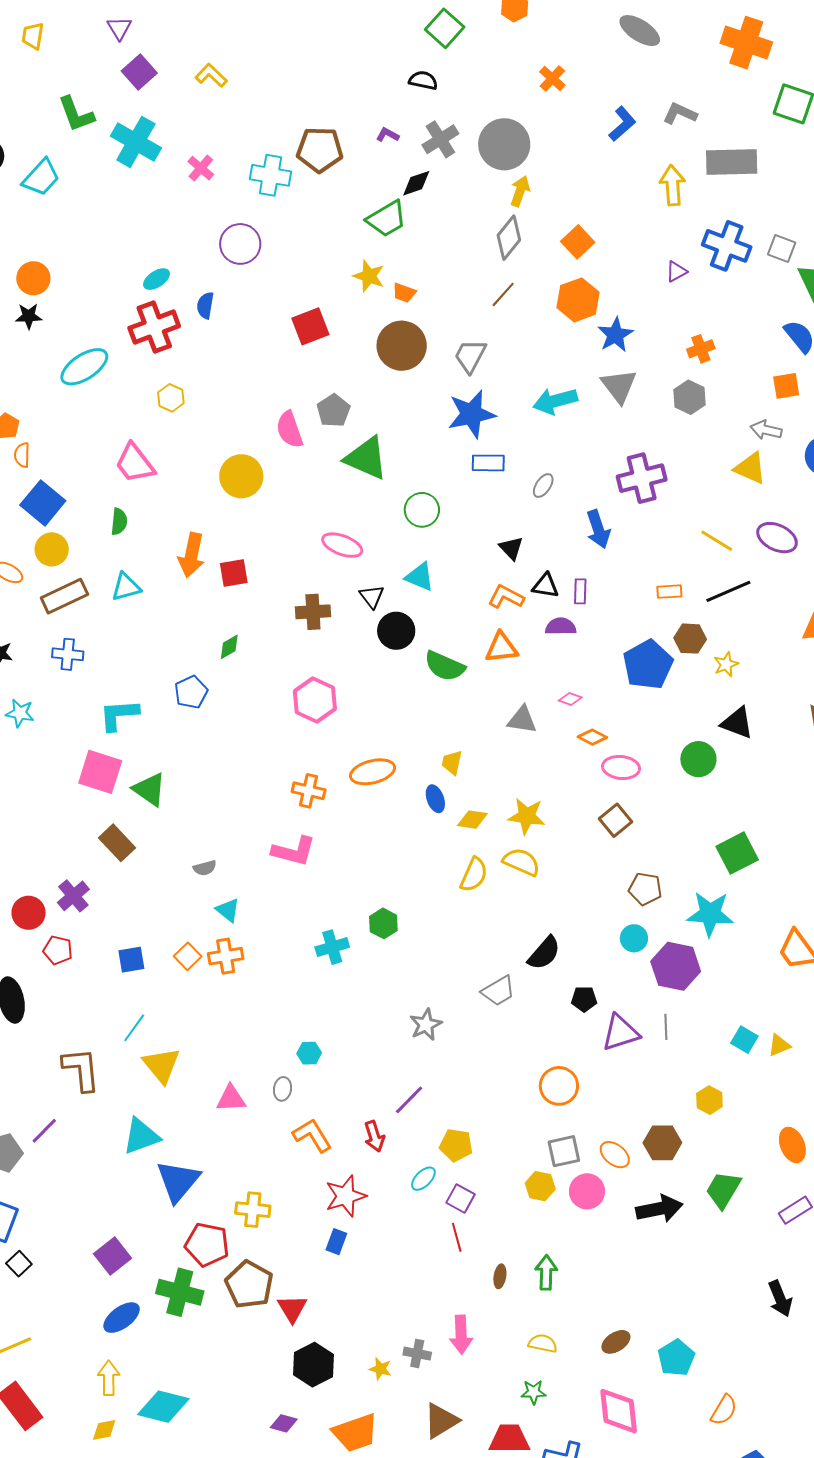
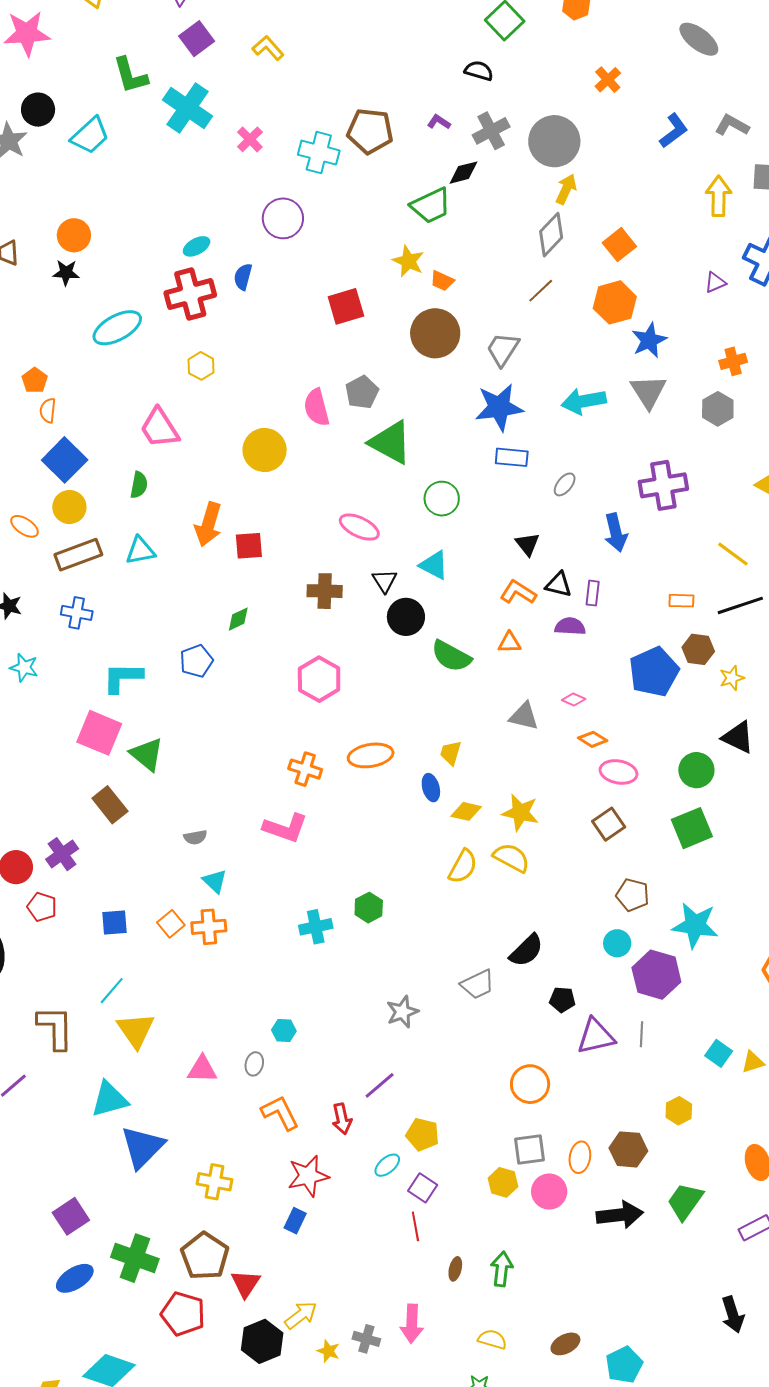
orange triangle: (502, 648) -> (509, 643), size x0.7
green square: (737, 853) -> (692, 828), moved
orange ellipse: (615, 1155) -> (580, 1157), turned 56
red pentagon: (207, 1245) -> (183, 1314), moved
yellow arrow: (109, 1378) -> (301, 1315), moved, turned 48

